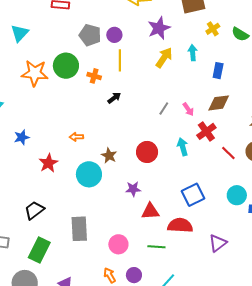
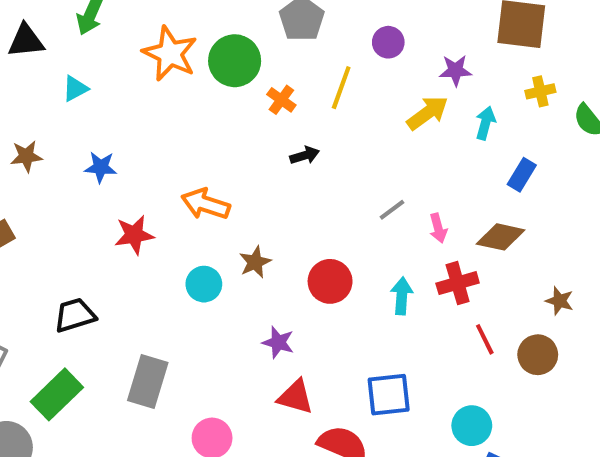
purple star: (159, 28) -> (455, 70), moved, size x0.7
purple circle: (114, 35) -> (388, 42), moved
orange arrow: (76, 137) -> (205, 204), size x1.6
cyan circle: (89, 174) -> (204, 284), size x0.7

